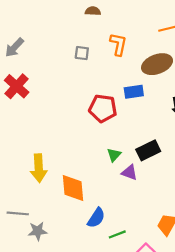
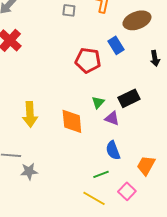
blue rectangle: (134, 92) -> (116, 45), turned 66
orange diamond: (73, 188) -> (72, 121), moved
blue semicircle: (96, 218) -> (113, 150), moved, turned 126

